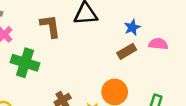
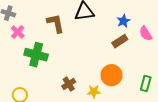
pink semicircle: (158, 44) -> (146, 34), turned -126

